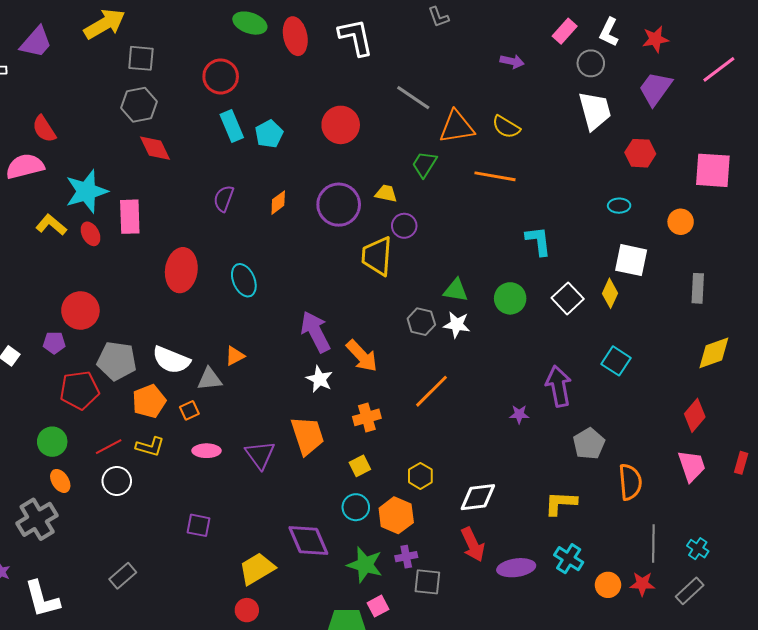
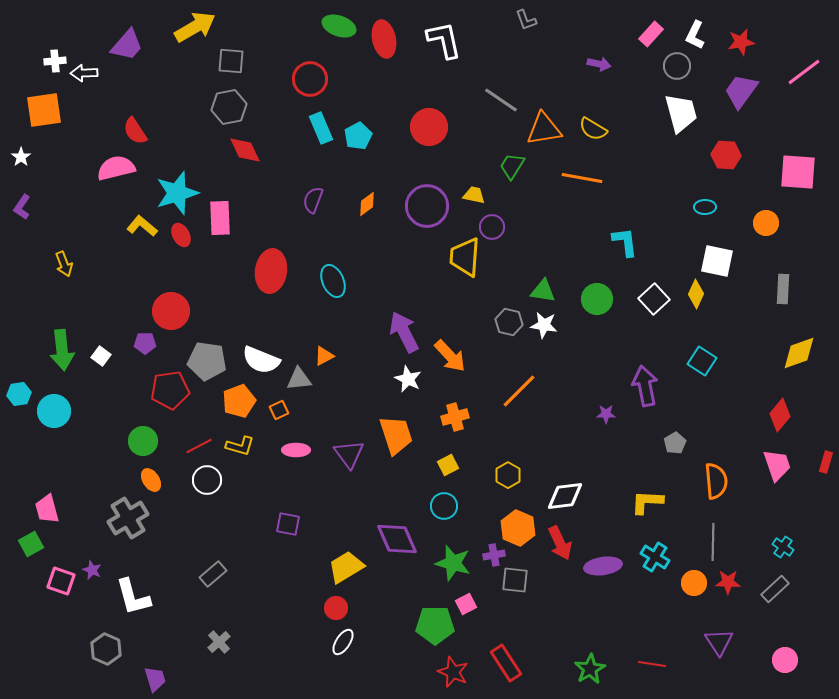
gray pentagon: (589, 444) -> (675, 443), size x0.7
orange hexagon: (396, 515) -> (518, 528), moved
gray line: (653, 544) -> (713, 542), moved

